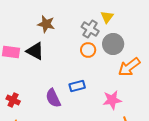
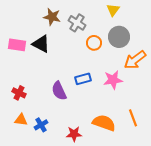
gray cross: (90, 29) -> (77, 23), moved
pink star: (112, 100) -> (113, 80), moved

